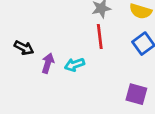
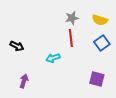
purple arrow: (48, 63) -> (24, 81), moved

